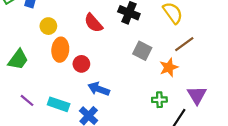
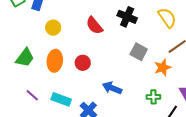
orange ellipse: (60, 50) -> (55, 61), moved
blue arrow: (99, 89) -> (112, 88), moved

